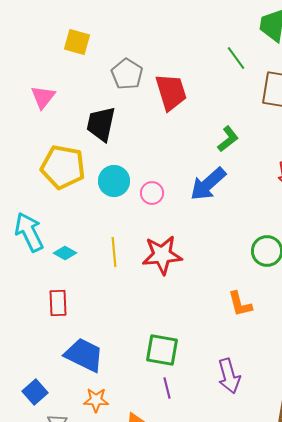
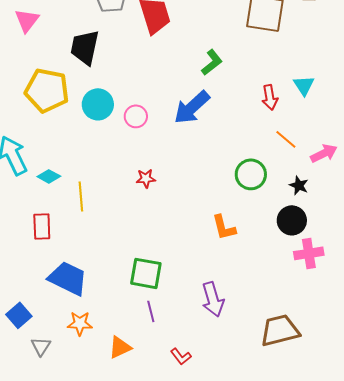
yellow line: (114, 252) -> (81, 196), moved
red star: (162, 255) -> (146, 178), size x0.5

